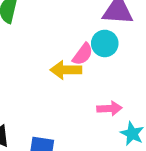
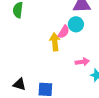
yellow arrow: (66, 70) -> (55, 42), turned 90

